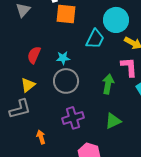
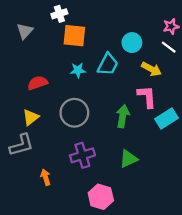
cyan circle: (116, 20) -> (132, 43), size x0.7
red semicircle: (34, 55) -> (38, 83), turned 48
cyan star: (63, 58) -> (78, 70), moved

